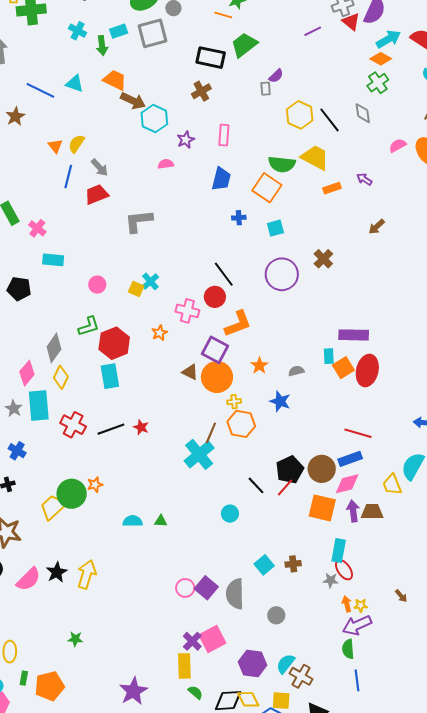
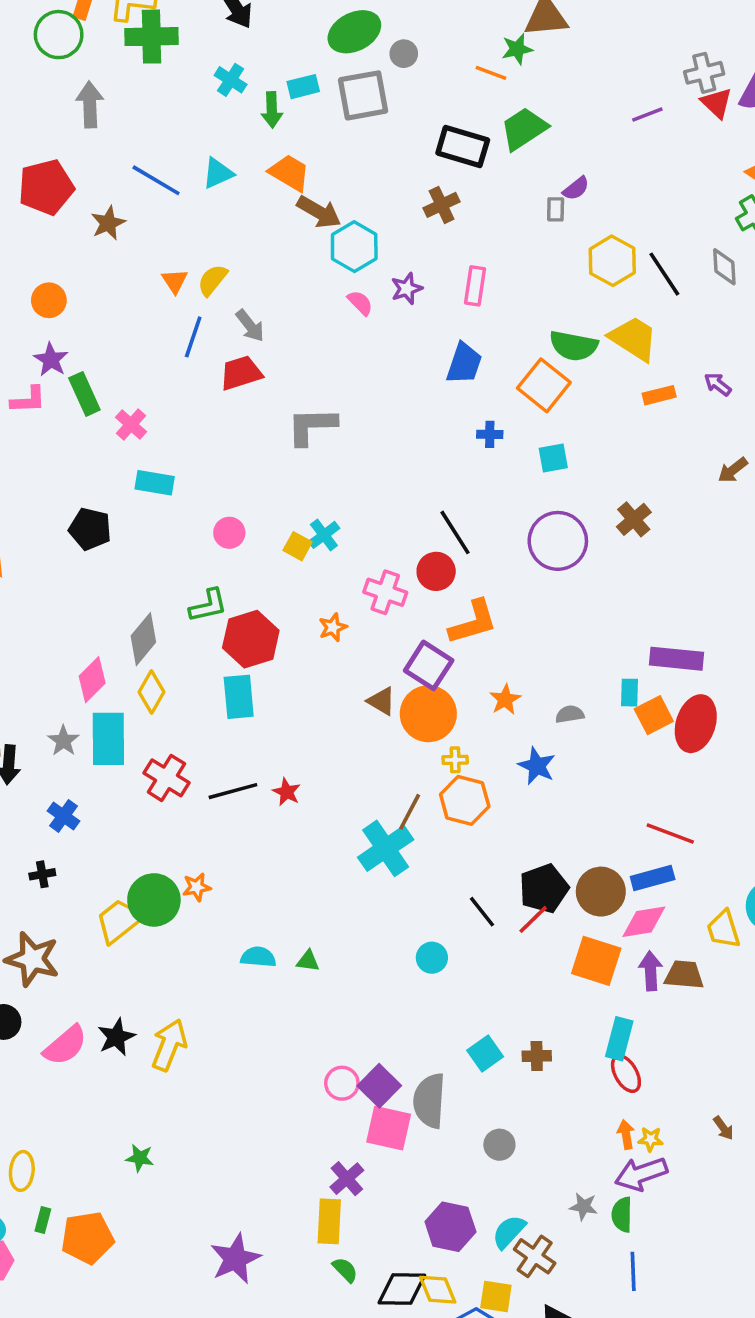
cyan triangle: (75, 84) -> (218, 173), turned -48
pink semicircle: (166, 164) -> (360, 303), moved, turned 49
gray star: (331, 580) -> (584, 1207), moved
pink square: (212, 639) -> (389, 1128), moved, turned 36

